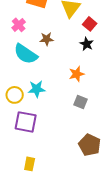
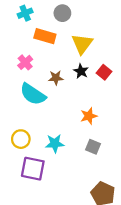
red square: (90, 24) -> (104, 72), moved
black star: (87, 44) -> (81, 71), moved
cyan star: (37, 89) -> (55, 143), moved

